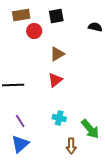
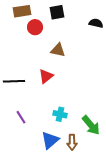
brown triangle: (57, 54) -> (58, 50), turned 42
red triangle: (55, 80) -> (46, 76), moved
blue triangle: (20, 144) -> (50, 140), moved

